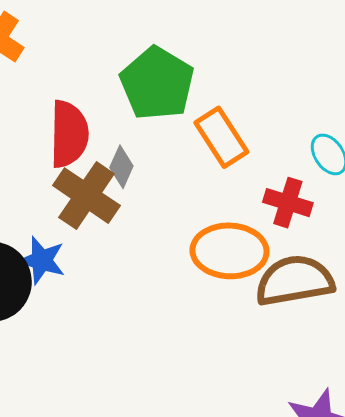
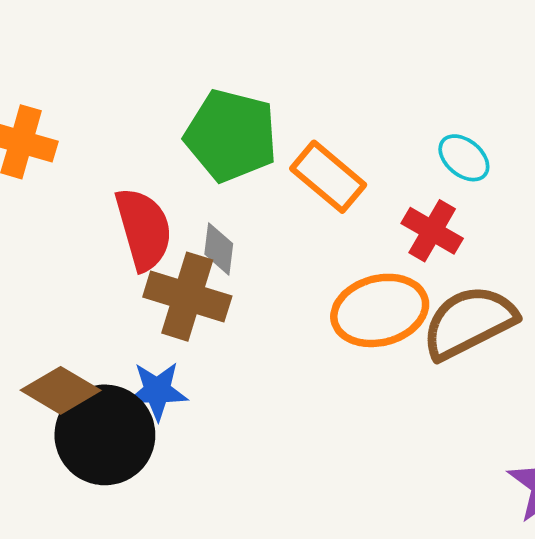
red cross: (288, 203) -> (432, 231), turned 30

